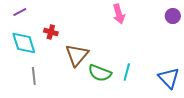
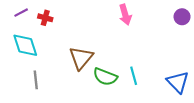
red cross: (51, 32) -> (45, 18), moved
cyan line: (127, 72) -> (134, 76), turned -30

